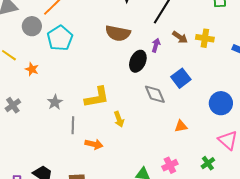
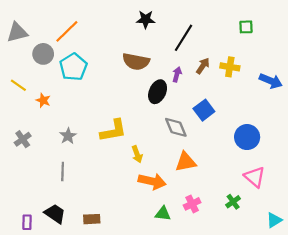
brown arrow: (180, 37) -> (203, 66), turned -91
gray line: (73, 125) -> (63, 172), moved
orange triangle: (181, 126) -> (186, 162), moved, size x1.5
orange arrow: (94, 144) -> (152, 181), moved, size x1.4

